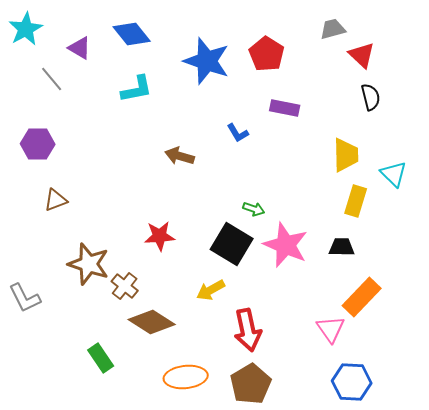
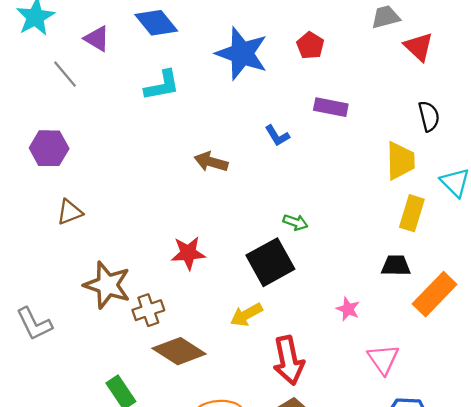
red pentagon: (267, 54) -> (310, 45), size x0.7
black semicircle: (371, 97) -> (429, 116), moved
black square: (232, 244) -> (270, 262), turned 30
pink star: (286, 245) -> (348, 309), moved, size x0.5
brown cross: (125, 286) -> (148, 310), turned 32
orange rectangle: (362, 297) -> (435, 294), moved

